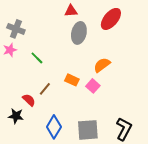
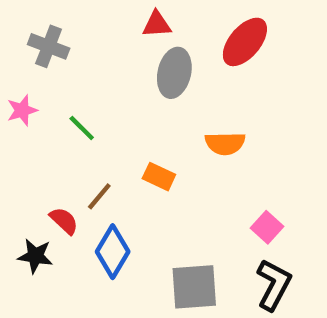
gray cross: (16, 29) -> (49, 46), moved
orange semicircle: (102, 65) -> (225, 143), turned -144
pink square: (93, 86) -> (267, 227), moved
blue diamond: (54, 127) -> (113, 252), moved

